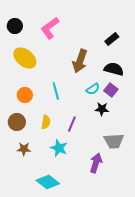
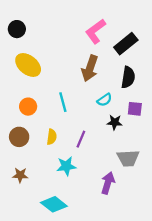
pink L-shape: (50, 28) -> (95, 31), moved
black rectangle: (112, 39) -> (126, 44), size x1.5
black semicircle: (114, 69) -> (128, 77), turned 84
purple square: (111, 90) -> (135, 109), moved, turned -32
cyan star: (59, 148) -> (66, 166), turned -30
brown star: (24, 149) -> (20, 175), moved

